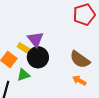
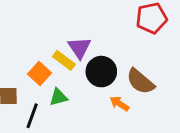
black circle: (38, 57) -> (101, 72), moved
orange arrow: (79, 80) -> (119, 104), moved

